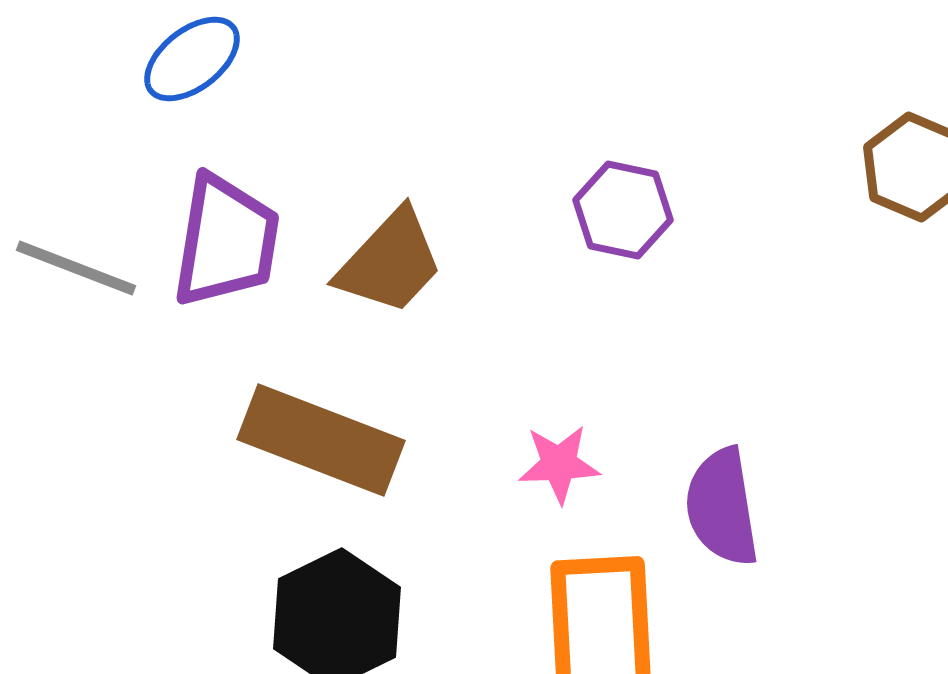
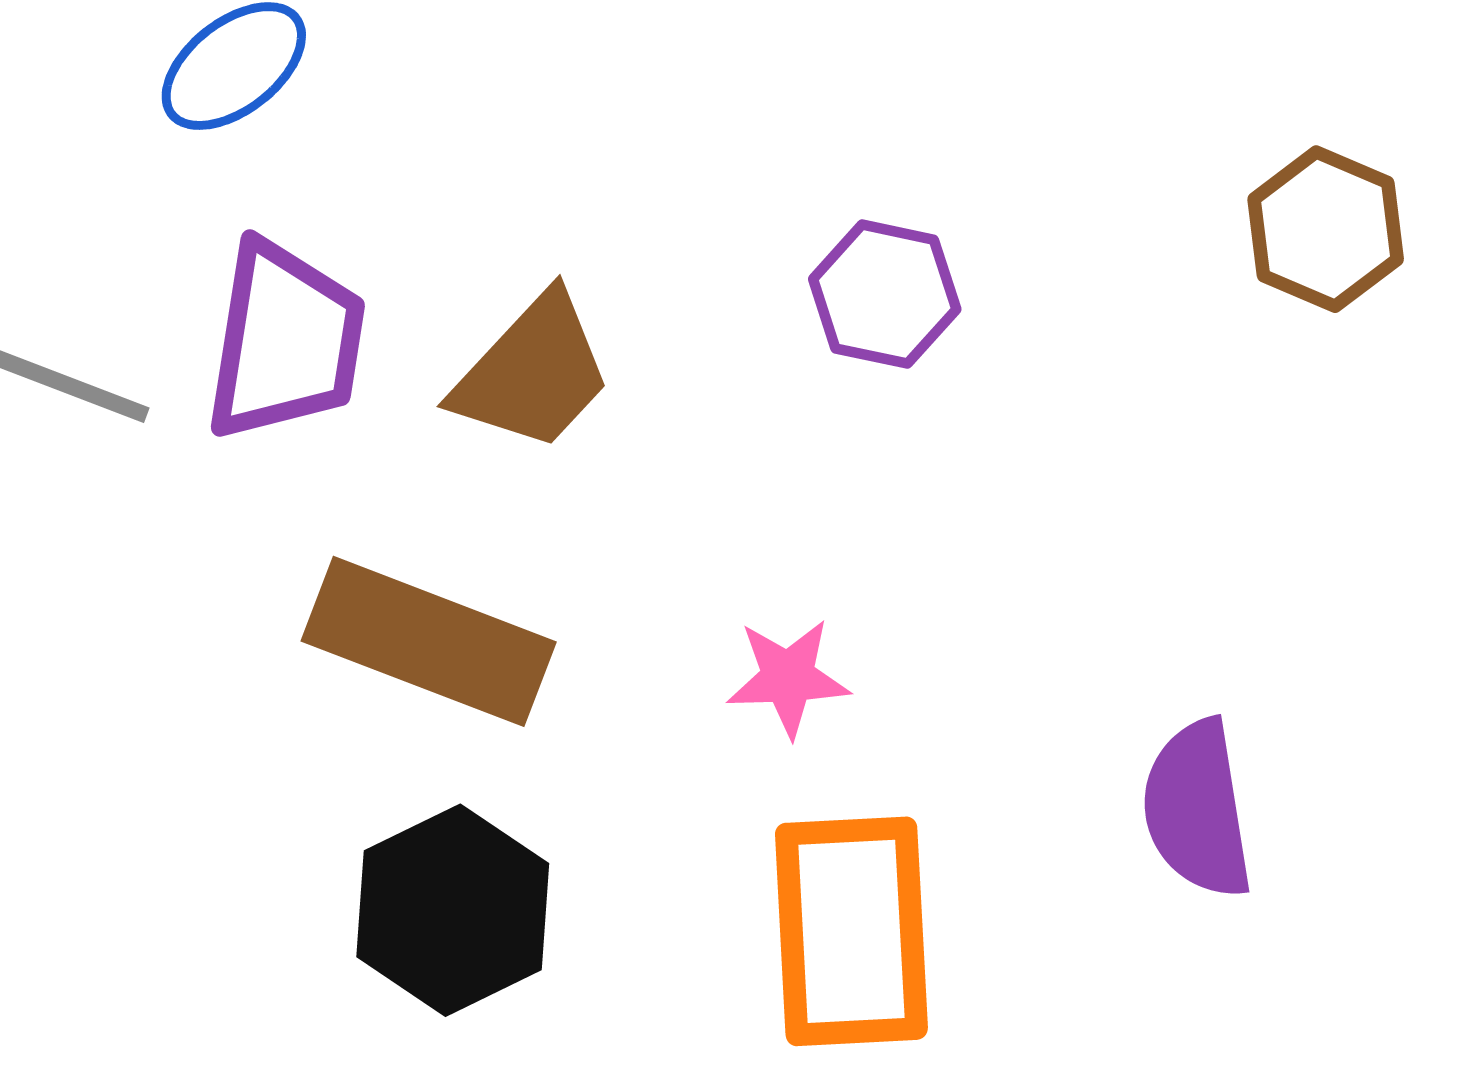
purple semicircle: (722, 507) -> (1197, 809), moved

